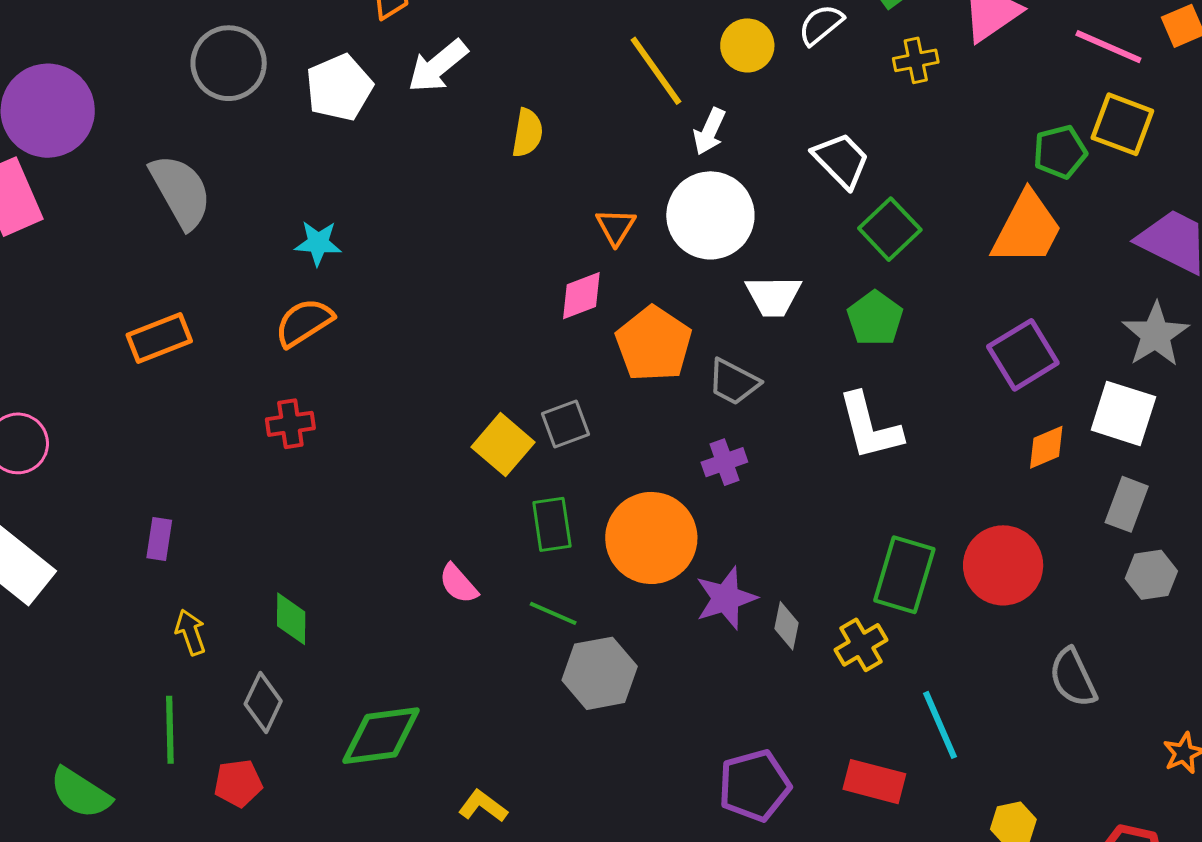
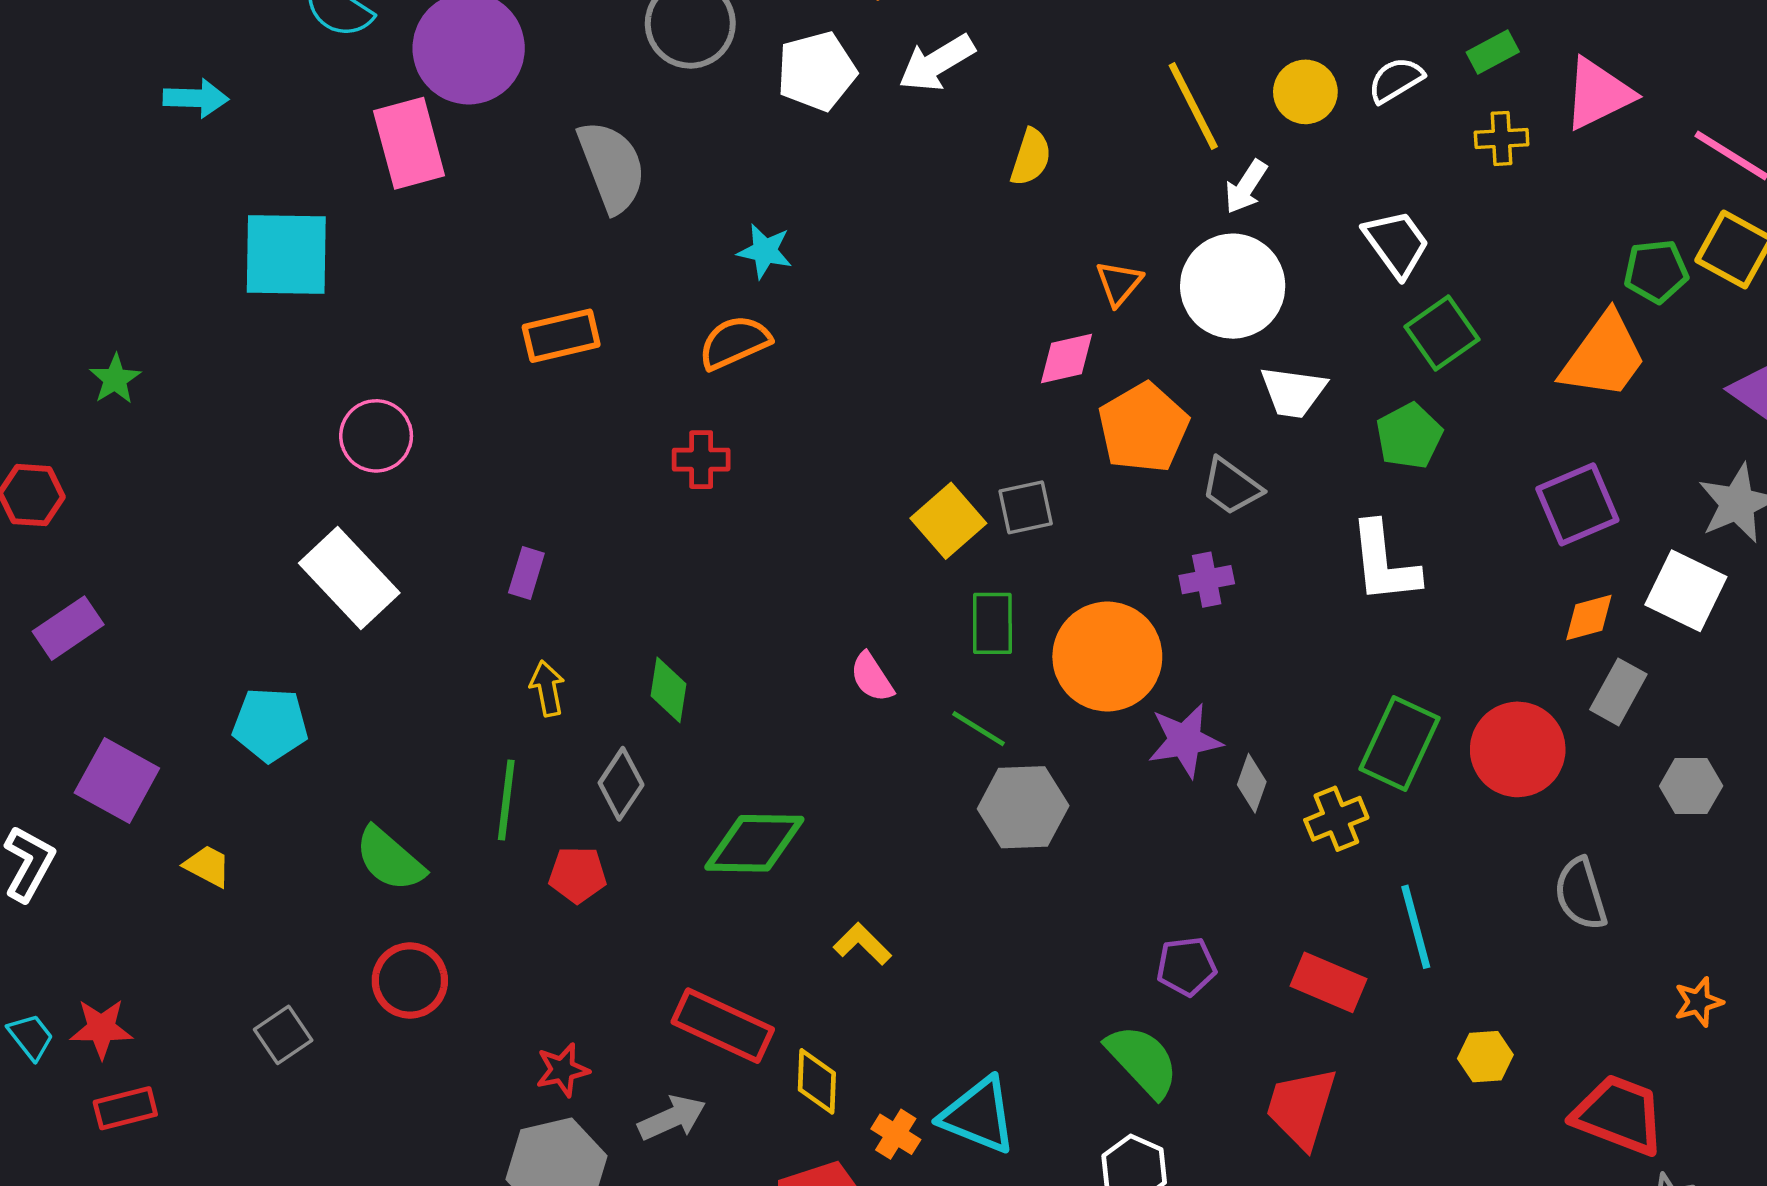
gray rectangle: (1127, 504) -> (1618, 692), moved
purple pentagon: (754, 786) -> (1186, 966), size x0.7

